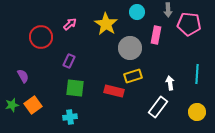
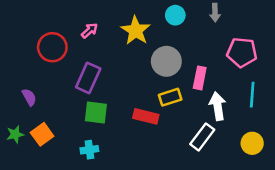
pink pentagon: (189, 24) -> (242, 52), moved
pink rectangle: (156, 35) -> (200, 78), moved
purple rectangle: (69, 61) -> (88, 78), size x1.6
white arrow: (170, 83) -> (218, 106), size x1.5

